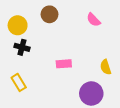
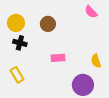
brown circle: (49, 14) -> (48, 24), moved
pink semicircle: (93, 20) -> (91, 12), moved

